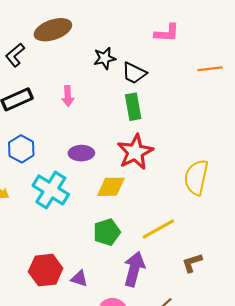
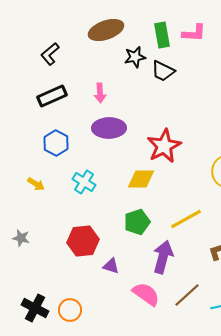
brown ellipse: (53, 30) -> (106, 30), moved
green rectangle: (133, 107) -> (162, 35), moved
purple ellipse: (81, 153) -> (109, 128), moved, size x1.4
cyan cross: (51, 190) -> (84, 182), size x0.7
red hexagon: (46, 270) -> (83, 241), moved

